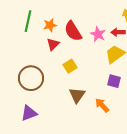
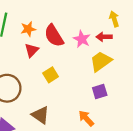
purple square: (114, 81) -> (100, 92), turned -32
brown triangle: (77, 95) -> (40, 115), moved, turned -30

